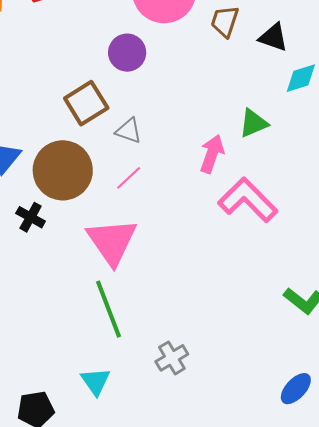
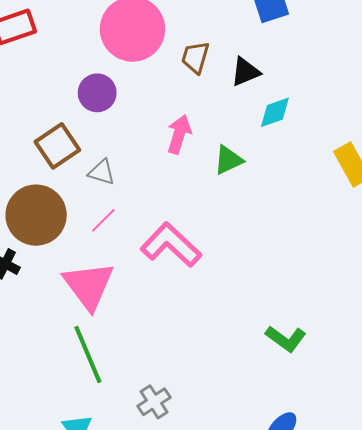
black triangle: (273, 37) -> (245, 72), turned -40
pink arrow: (212, 154) -> (179, 134), moved
pink L-shape: (248, 200) -> (171, 245), moved

